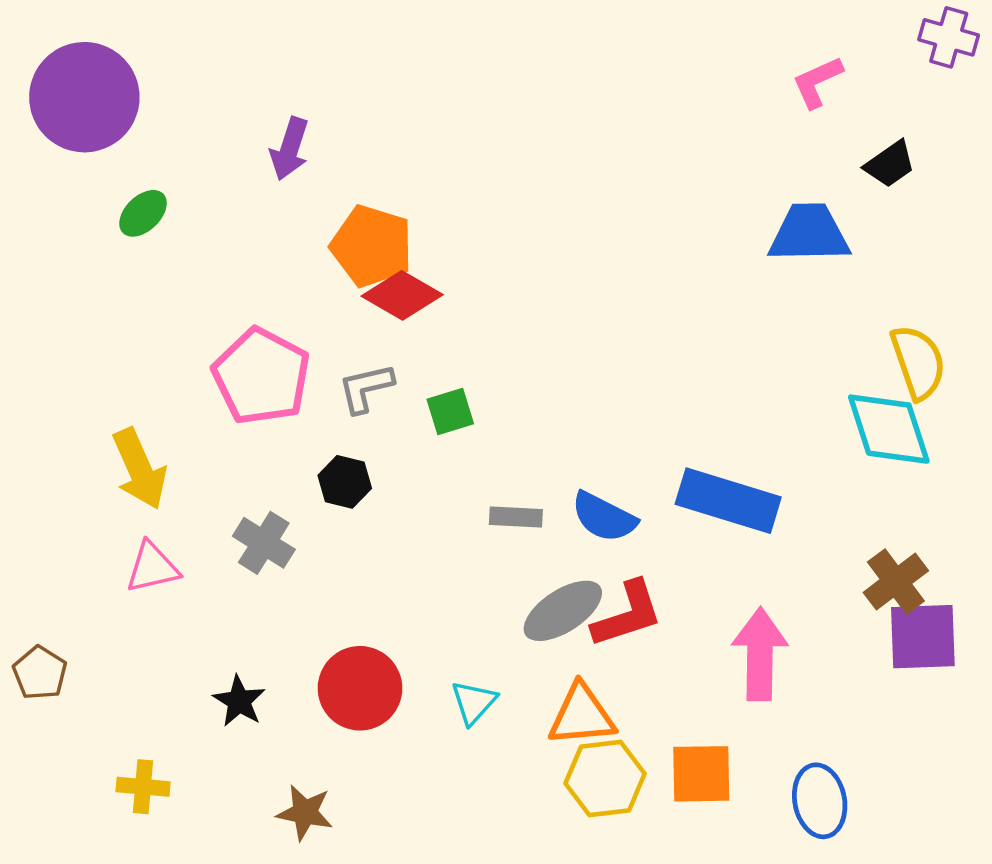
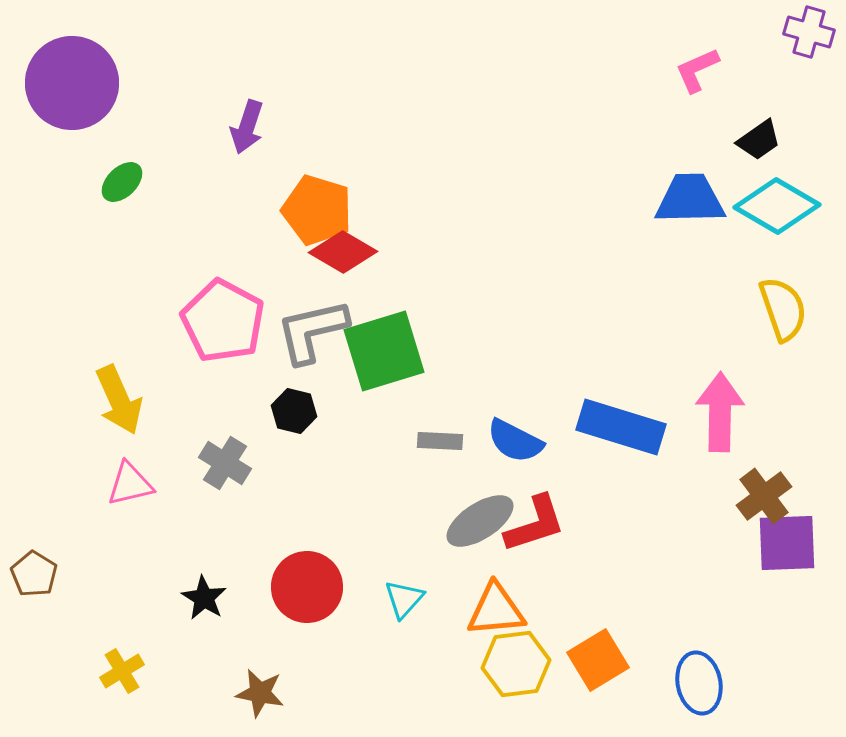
gray L-shape: (366, 388) -> (312, 331), size x1.5
green square: (450, 411) -> (384, 351), size x2.0
cyan diamond: (889, 429) -> (777, 206), moved, turned -42
pink arrow: (760, 654) -> (720, 412), moved
orange square: (701, 774) -> (598, 660), turned -30
yellow cross: (143, 787) -> (122, 671), turned -36

